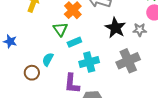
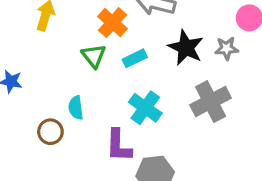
cyan rectangle: (74, 42) -> (135, 58), moved
cyan semicircle: (48, 59) -> (76, 108), turned -32
cyan cross: (89, 62) -> (145, 108), turned -36

